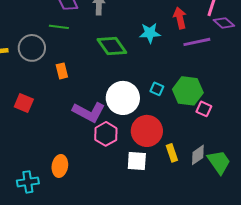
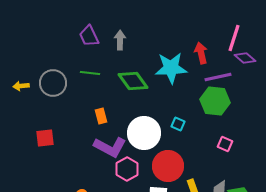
green line: (59, 27) -> (90, 73), moved
cyan star: (150, 33) -> (171, 68), size x1.5
orange rectangle: (62, 71) -> (101, 116), moved
green hexagon: (188, 91) -> (215, 101), moved
red square: (24, 103) -> (45, 138), turned -30

